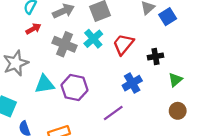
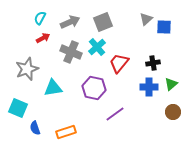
blue square: (168, 17) -> (164, 27), turned 35
red trapezoid: (123, 44) -> (119, 63), moved
blue cross: (132, 83) -> (149, 87), moved, turned 30
purple hexagon: (74, 88) -> (94, 88), moved

